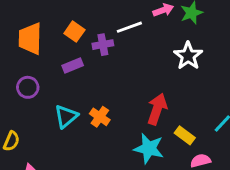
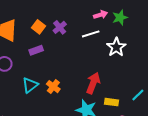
white line: (129, 27) -> (91, 34), moved
purple cross: (103, 45) -> (60, 27), moved, turned -32
yellow rectangle: (185, 135) -> (111, 102), turned -32

